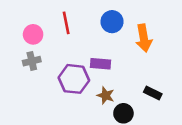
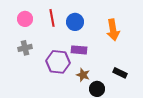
blue circle: (112, 22) -> (75, 22), moved
pink circle: (33, 34) -> (25, 19), moved

